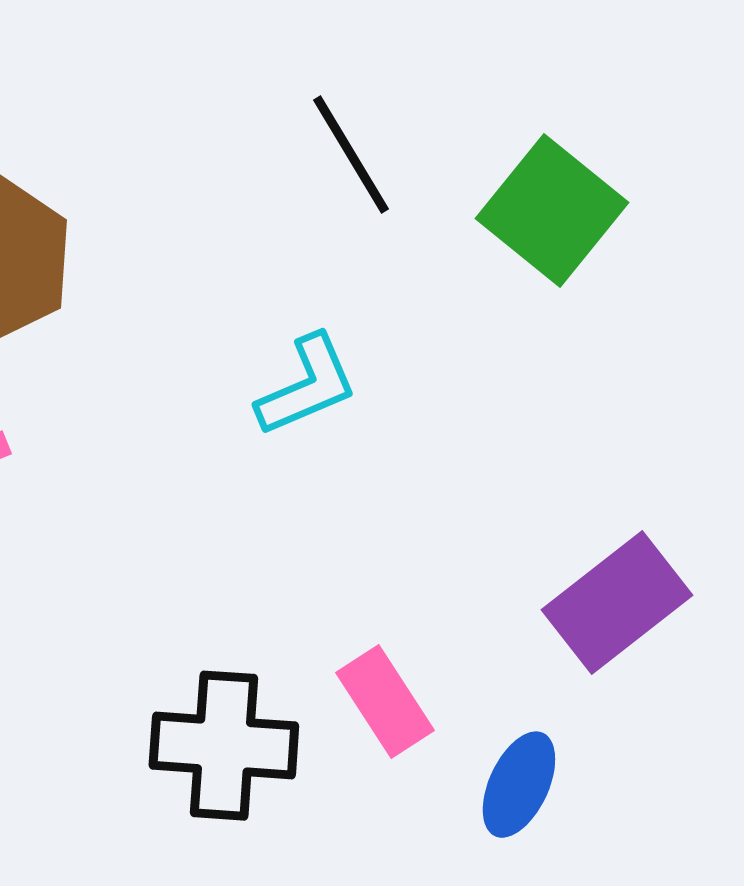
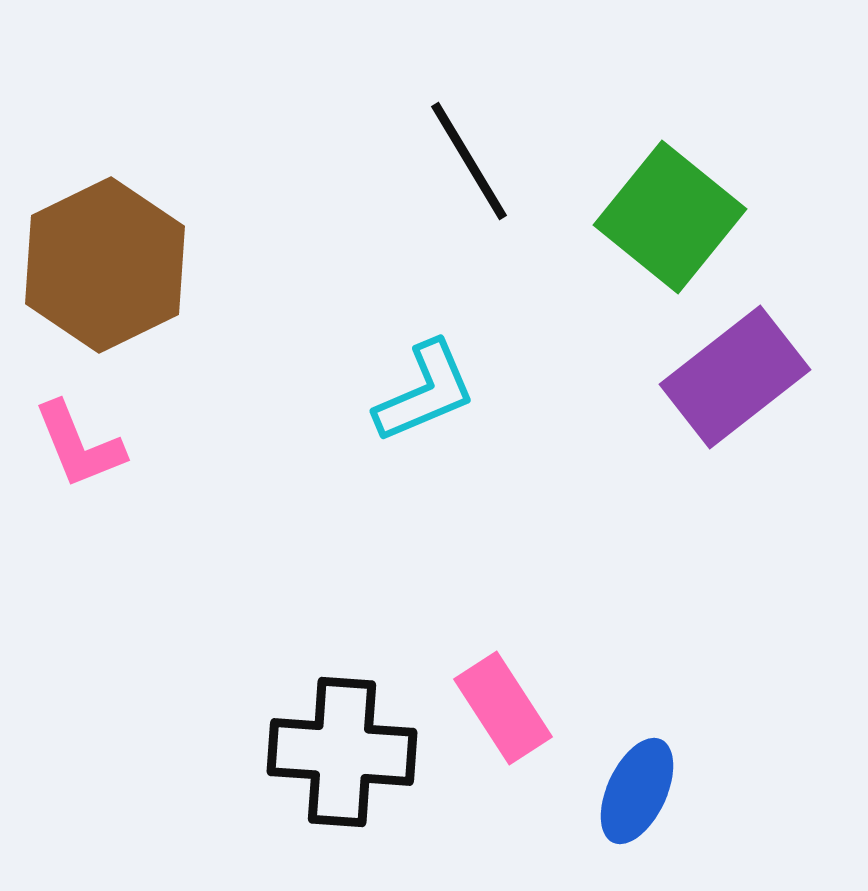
purple rectangle: (617, 603) -> (735, 377), moved

